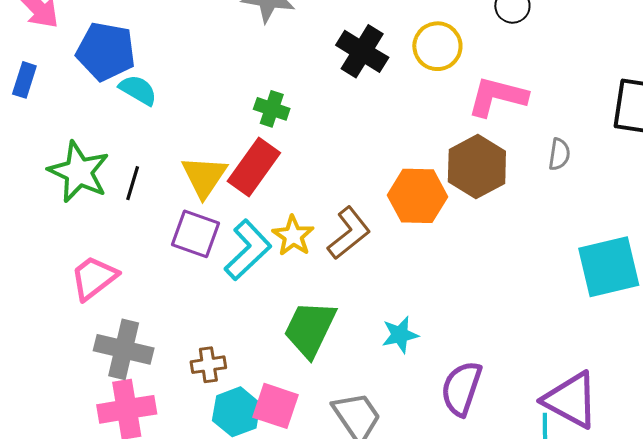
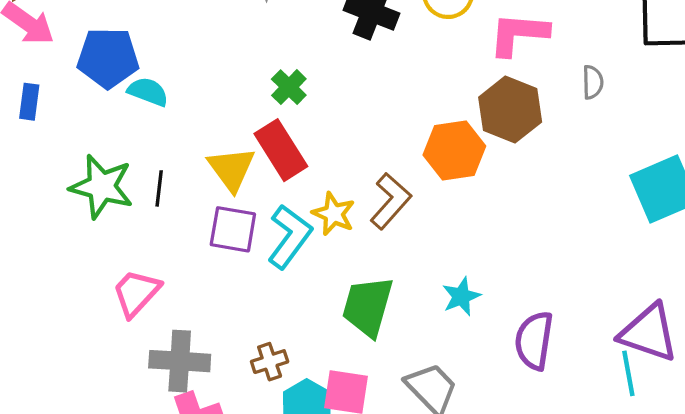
green cross: (272, 109) -> (289, 87), turned 36
red rectangle: (254, 167) -> (281, 150), turned -58

